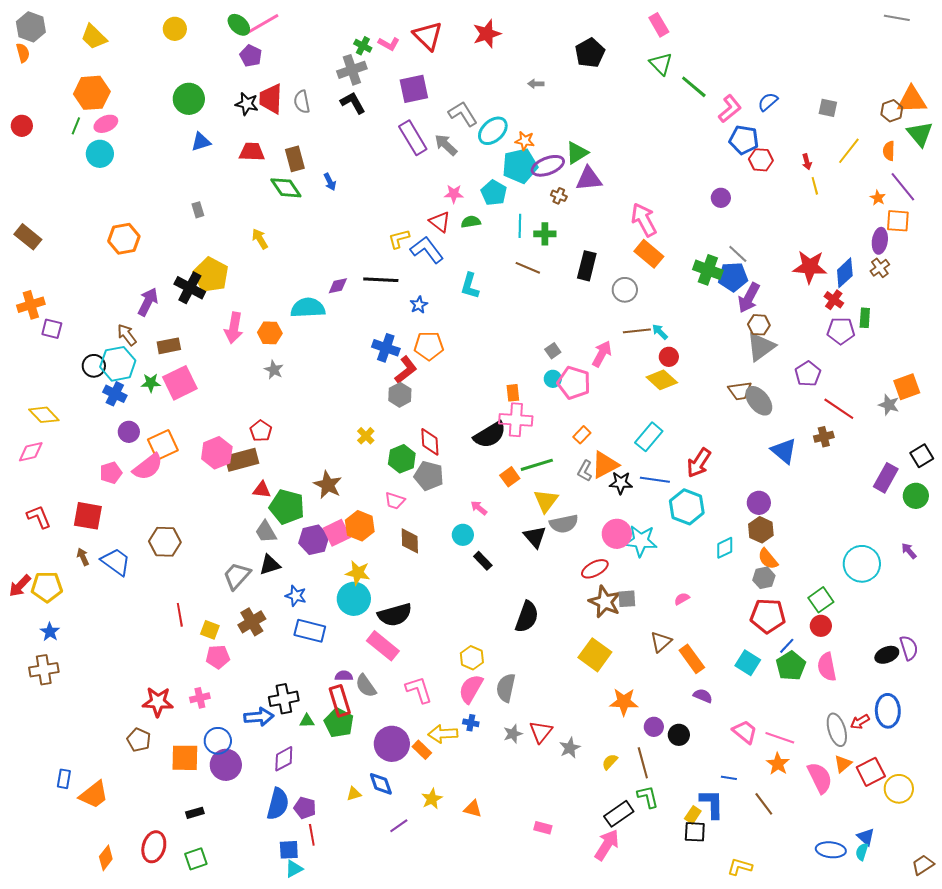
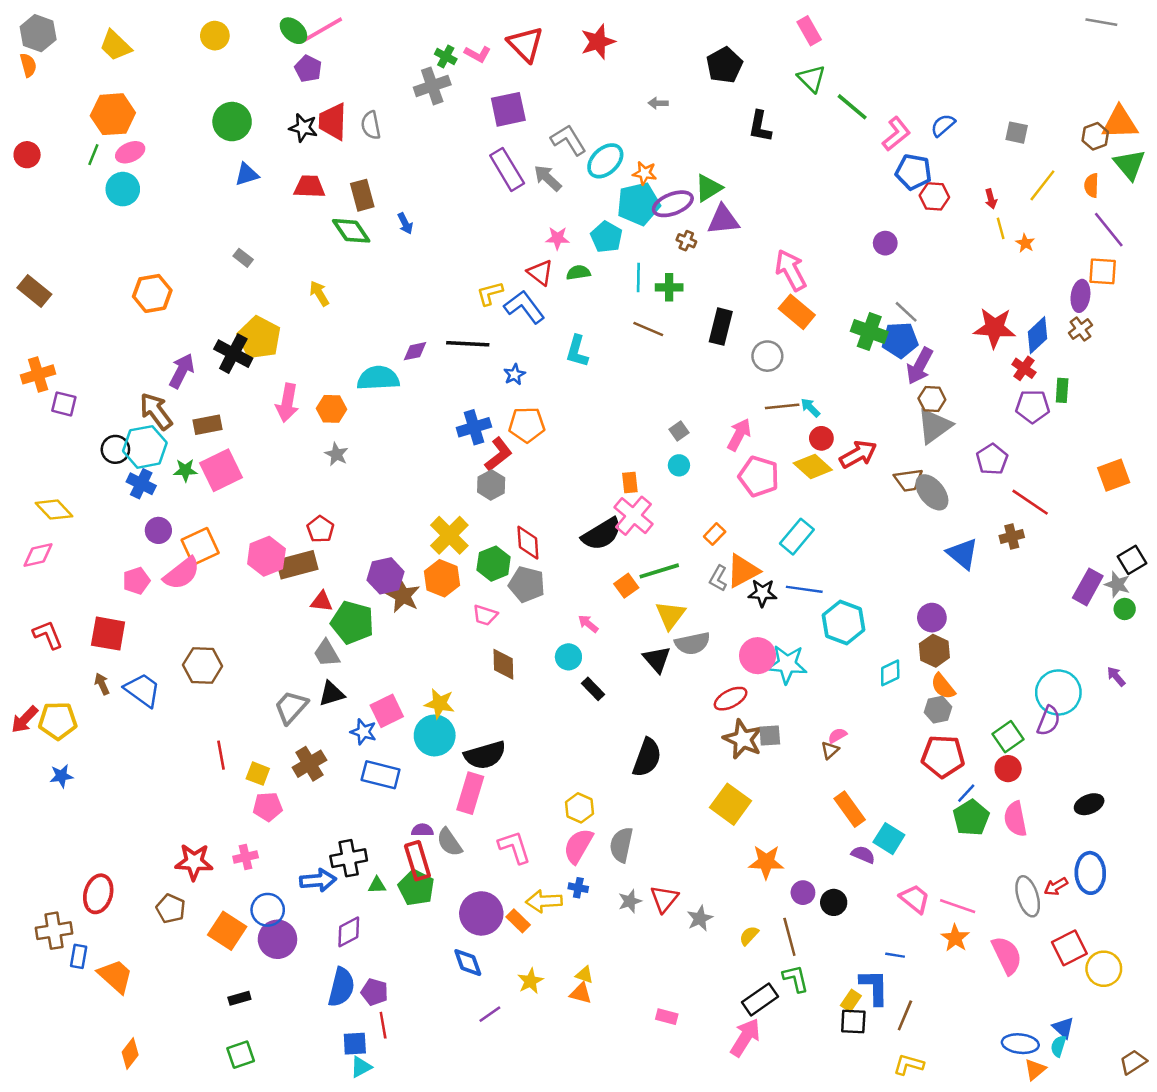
black L-shape: (353, 103) -> (760, 126), moved, turned -140
orange star: (878, 198) -> (1025, 243), moved
gray rectangle: (198, 210) -> (243, 258), turned -35
brown arrow: (127, 335) -> (156, 411), size x1.4
blue cross: (386, 348) -> (474, 427), turned -36
pink pentagon: (574, 383) -> (759, 476), moved
gray star: (889, 405) -> (1117, 584), moved
pink cross: (516, 420) -> (634, 516), turned 36
yellow cross: (366, 436) -> (449, 535), size x1.8
red arrow: (699, 463) -> (858, 454), moved, turned -152
green circle: (916, 496) -> (1125, 609), size x0.7
orange hexagon: (360, 526) -> (442, 578), moved
pink square: (337, 533) -> (387, 711), moved
purple hexagon: (314, 540) -> (386, 576), moved
blue star: (50, 632) -> (61, 776), turned 30
brown triangle: (661, 642) -> (830, 750), moved, size x0.7
pink rectangle: (383, 646) -> (470, 793), turned 68
purple semicircle: (909, 648) -> (1049, 721), moved, turned 40
cyan square: (748, 663) -> (889, 839), moved
brown cross: (44, 670) -> (54, 931), moved
orange square: (185, 758) -> (227, 931), turned 32
orange triangle: (843, 764) -> (1035, 1069), moved
yellow triangle: (354, 794) -> (584, 975), moved, turned 35
orange trapezoid: (94, 795) -> (115, 976), turned -100
brown line: (764, 804) -> (905, 1015), moved, turned 60
red ellipse: (154, 847) -> (98, 894), moved

